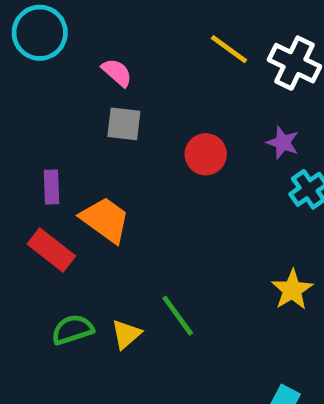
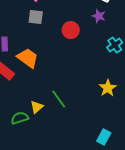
purple star: (283, 143) -> (99, 16), moved
green semicircle: (72, 330) -> (20, 118), moved

